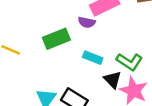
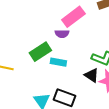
cyan rectangle: (93, 58) -> (58, 62), moved

